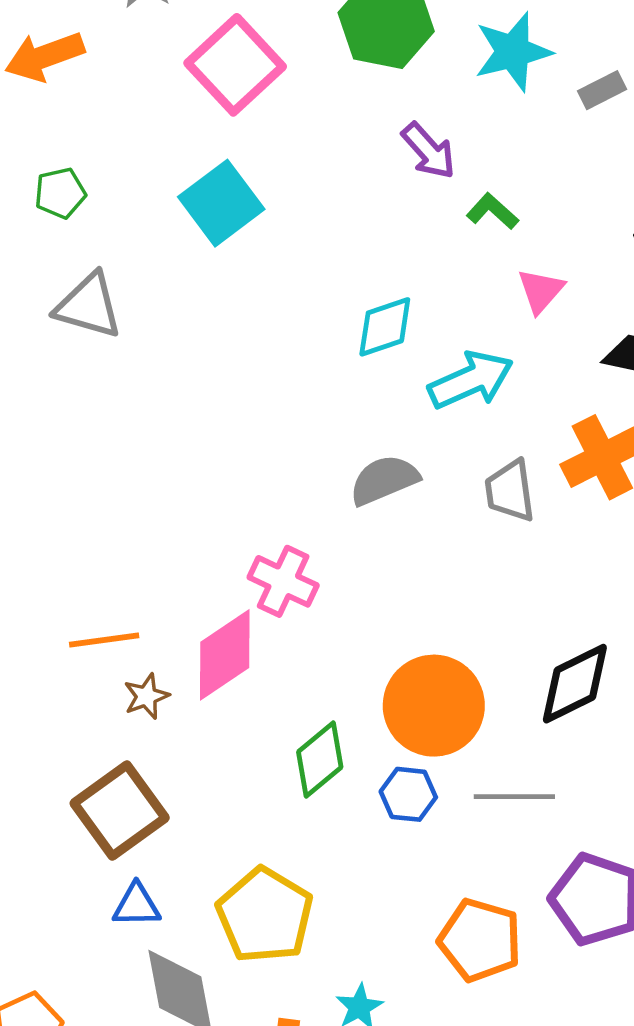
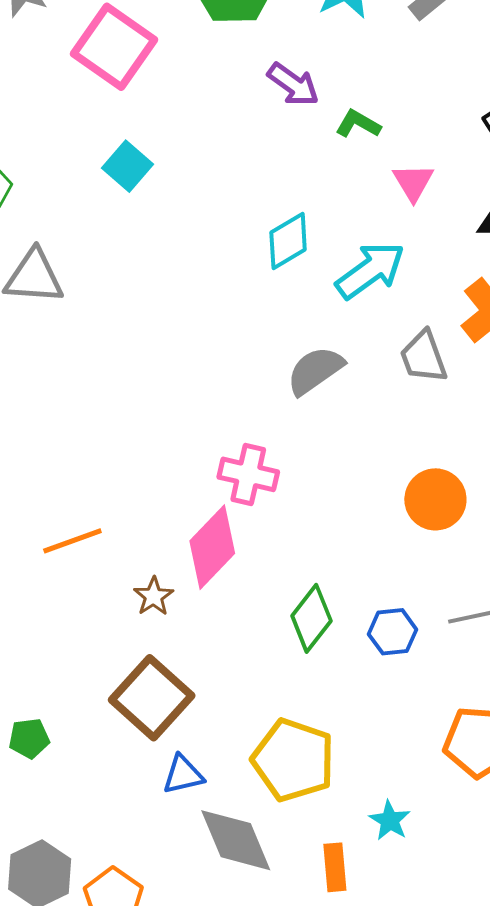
cyan square: (221, 203) -> (127, 166), size x0.7
orange line: (104, 640) -> (72, 541), moved
orange circle: (434, 706) -> (435, 499), moved, size x0.7

